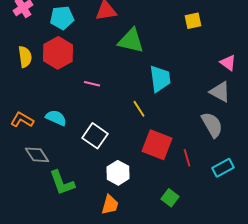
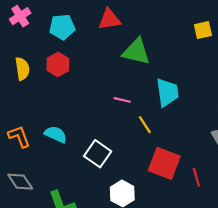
red hexagon: (58, 53) -> (58, 64), size x0.7
pink line: (92, 84) -> (122, 100), moved
orange L-shape: (22, 120) -> (19, 136), turned 40
gray diamond: (37, 155) -> (20, 182), moved

